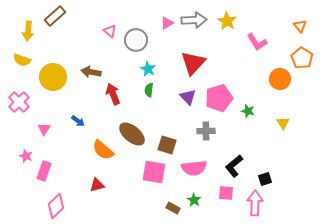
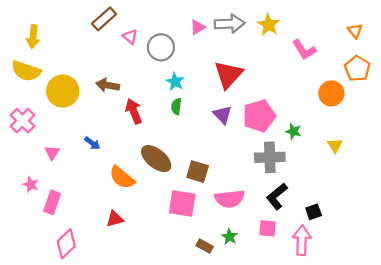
brown rectangle: (55, 16) -> (104, 19), moved
yellow semicircle: (22, 60) -> (26, 71), size x1.4
gray cross: (206, 131) -> (270, 157), moved, size x1.4

